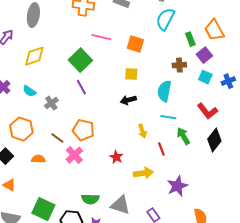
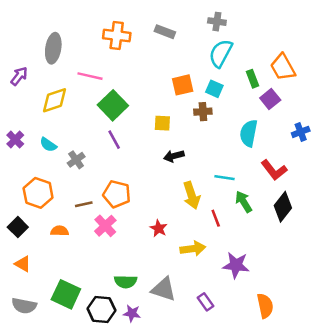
pink line: (101, 37) -> (90, 76), moved
orange square: (135, 44) -> (183, 85), turned -30
brown cross: (179, 65) -> (203, 112), moved
yellow square: (131, 74) -> (162, 123), moved
cyan square: (205, 77) -> (214, 89), moved
cyan semicircle: (164, 91) -> (249, 133), moved
yellow arrow: (142, 131) -> (192, 195), size x1.5
brown line: (57, 138) -> (84, 204), turned -48
purple star: (177, 186) -> (236, 265), turned 30

